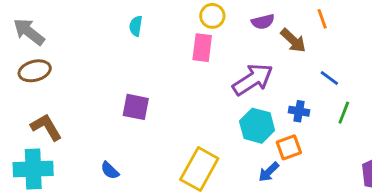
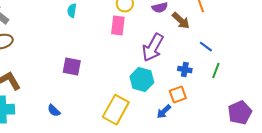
purple arrow: (253, 79) -> (153, 48), turned 152
cyan hexagon: (257, 126) -> (142, 80), moved

